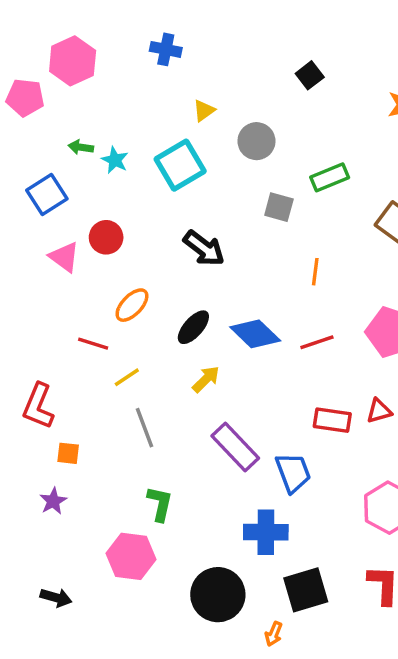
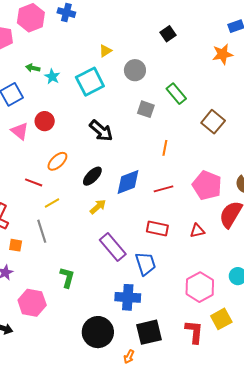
blue cross: (166, 49) -> (66, 13), moved
green rectangle: (330, 177) -> (176, 94), turned 70
blue diamond: (255, 334) -> (128, 182), turned -68
red rectangle: (332, 420) -> (157, 229), moved
gray line: (144, 428) -> (42, 231), moved
pink hexagon: (131, 556) -> (32, 303), moved

